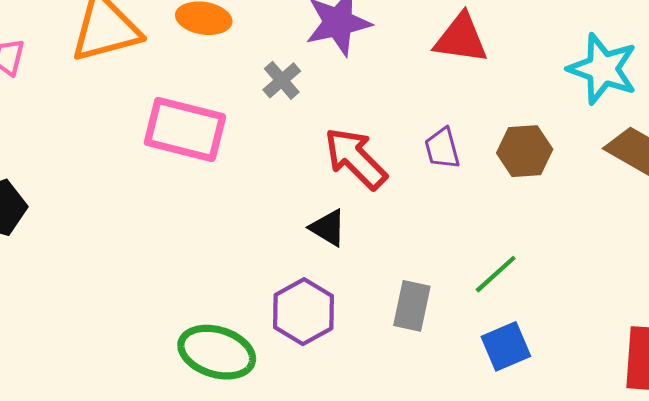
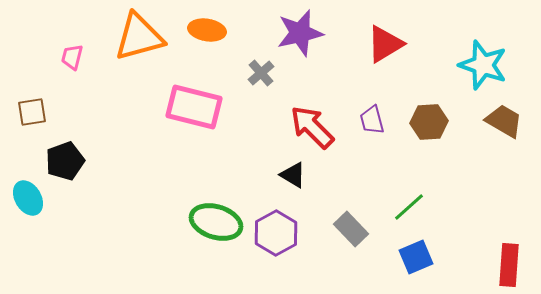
red triangle: (461, 38) -> (385, 44), turned -39
gray rectangle: (412, 306) -> (351, 229), turned -56
green ellipse: (217, 352) -> (216, 222), moved

